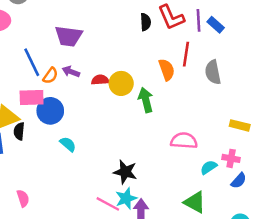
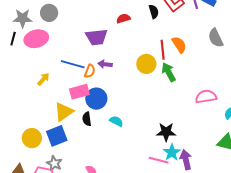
red line: (186, 54) -> (163, 50), moved
blue line: (32, 62) -> (73, 64), turned -35
red semicircle: (100, 80) -> (123, 18), moved
black semicircle: (19, 131) -> (87, 119), moved

